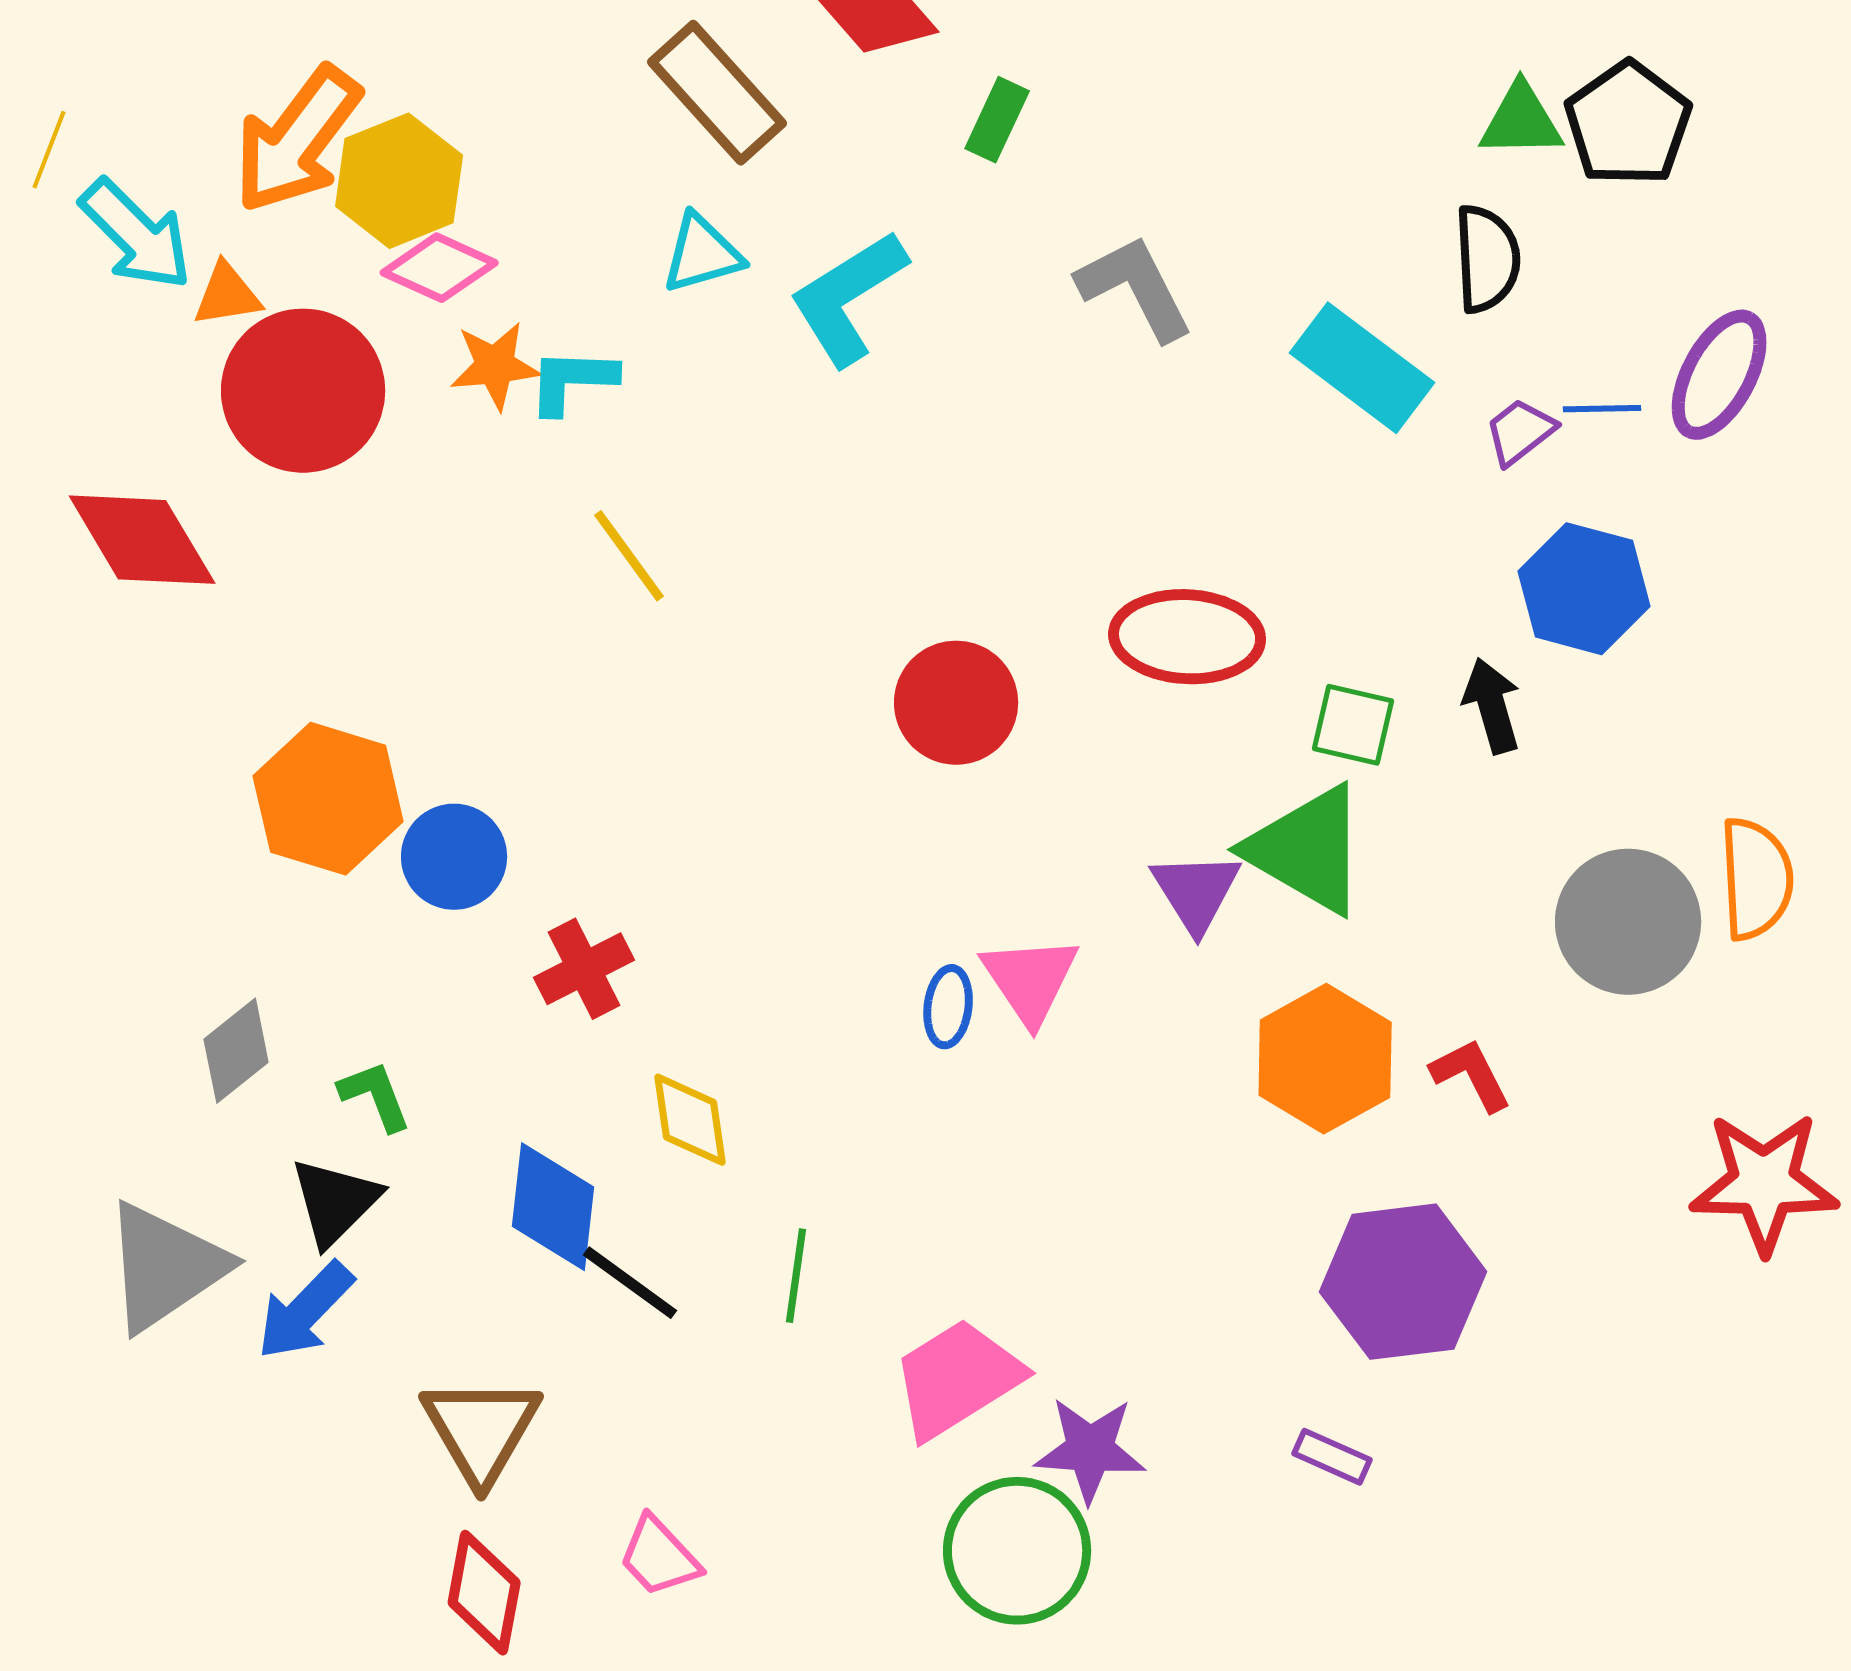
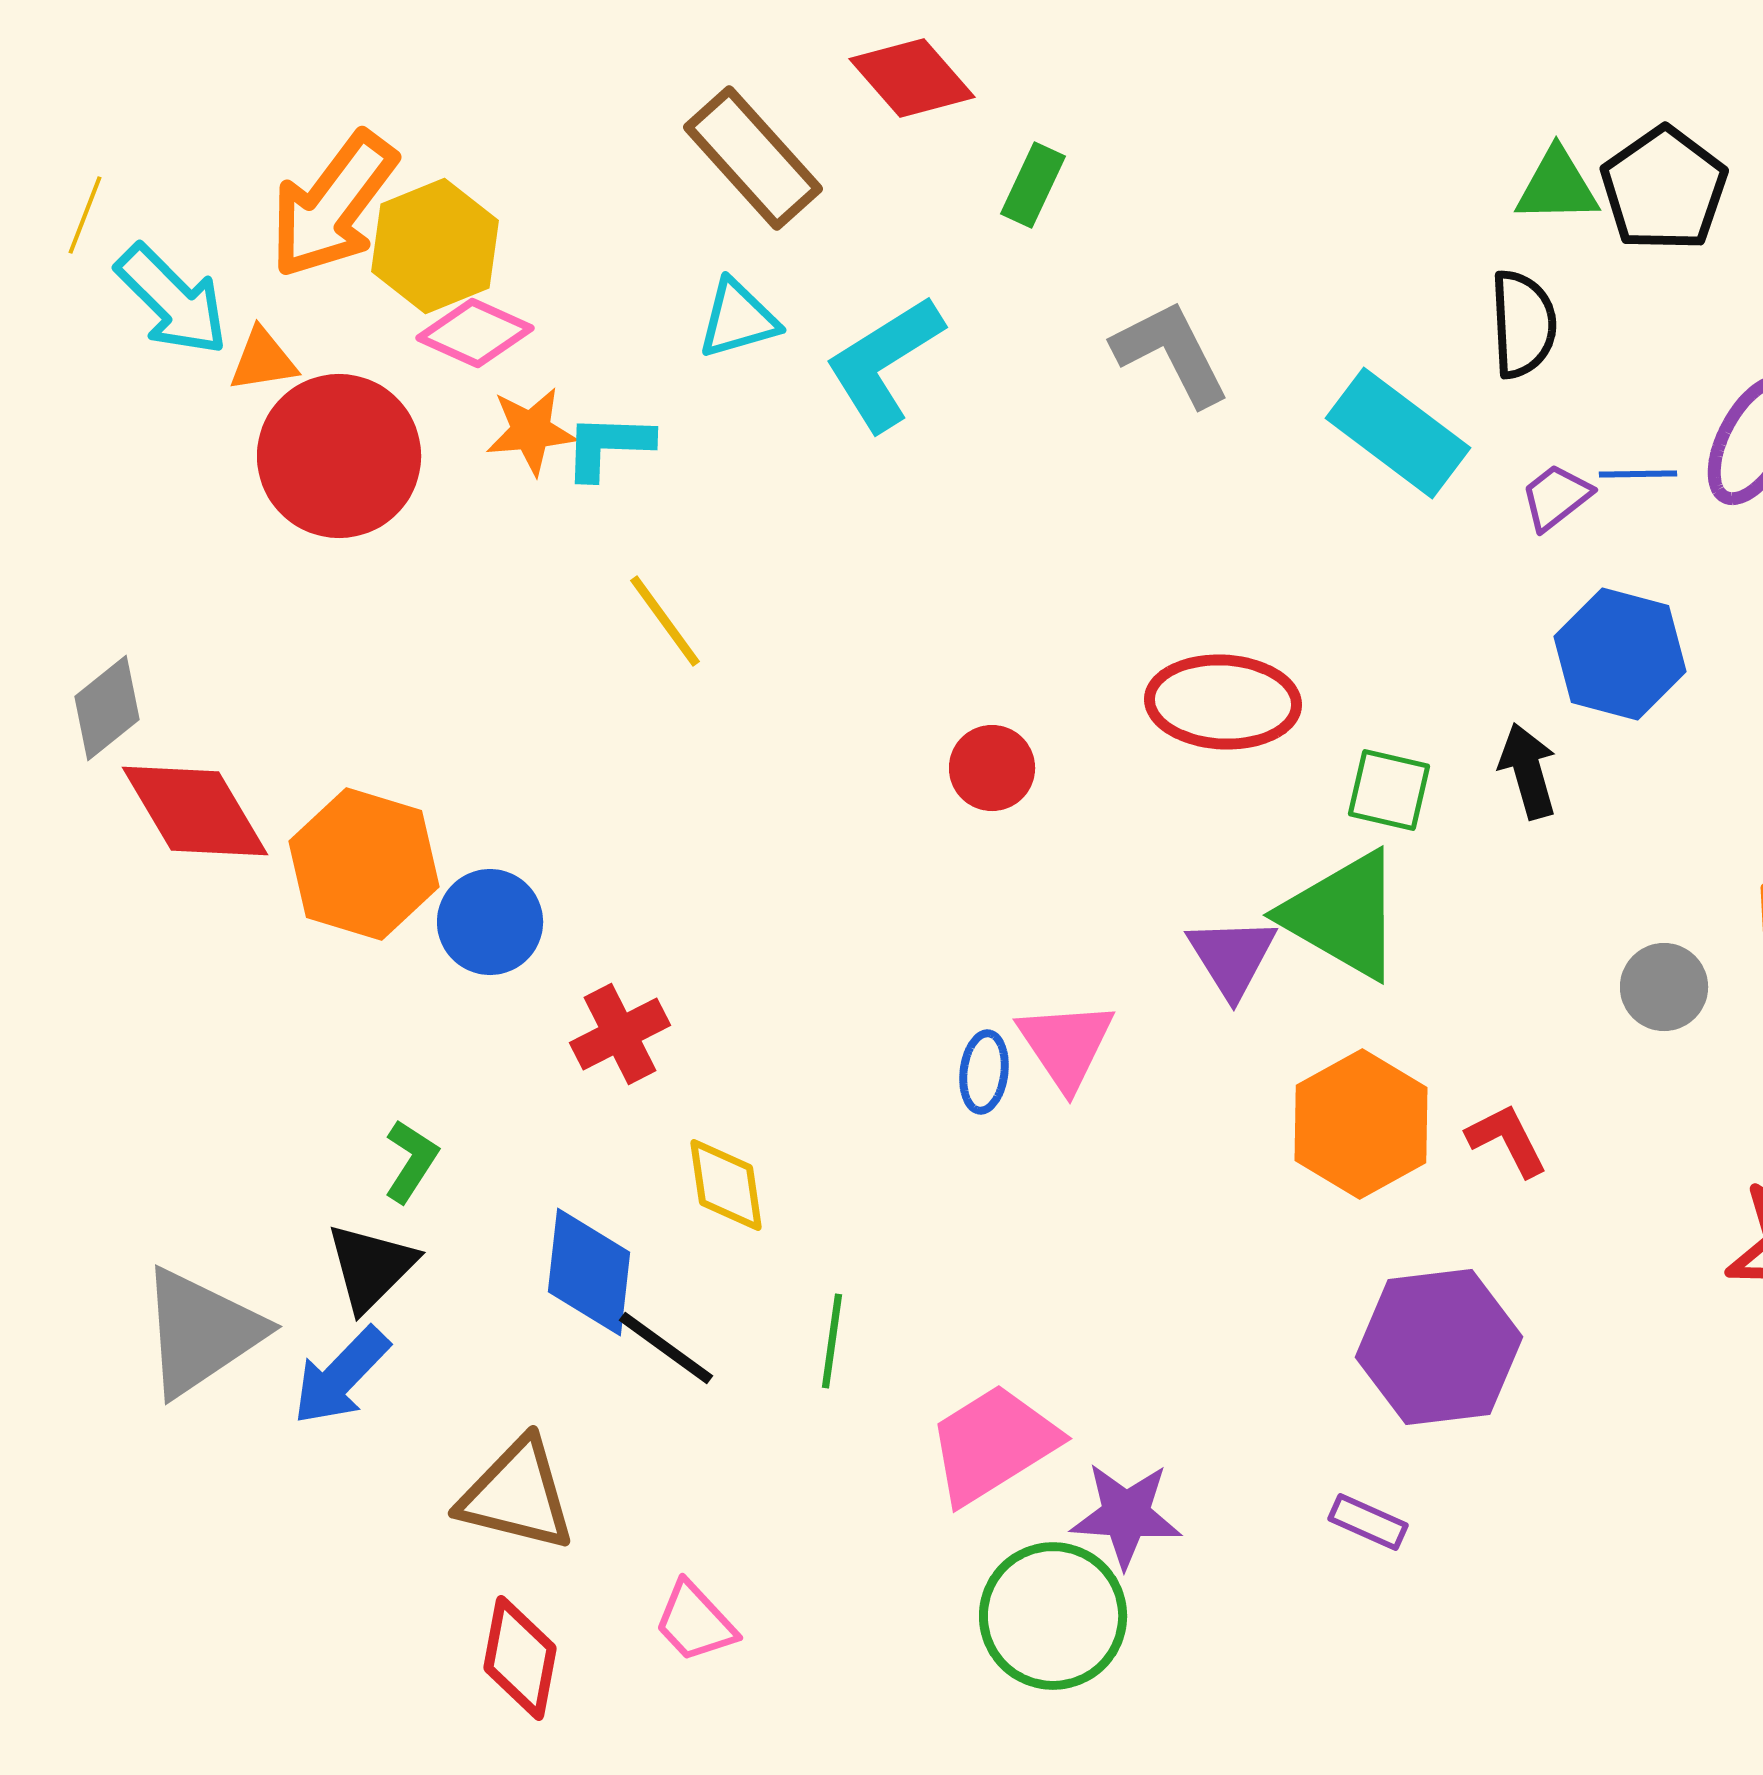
red diamond: (142, 540) -> (195, 811), moved
red circle: (956, 703) -> (992, 768), size x0.7
gray circle: (1628, 922) -> (1664, 987), size x0.6
gray diamond: (236, 1051) -> (107, 708), moved
green L-shape: (375, 1096) -> (411, 1161), turned 54
brown triangle: (481, 1430) -> (517, 1495), turned -46

